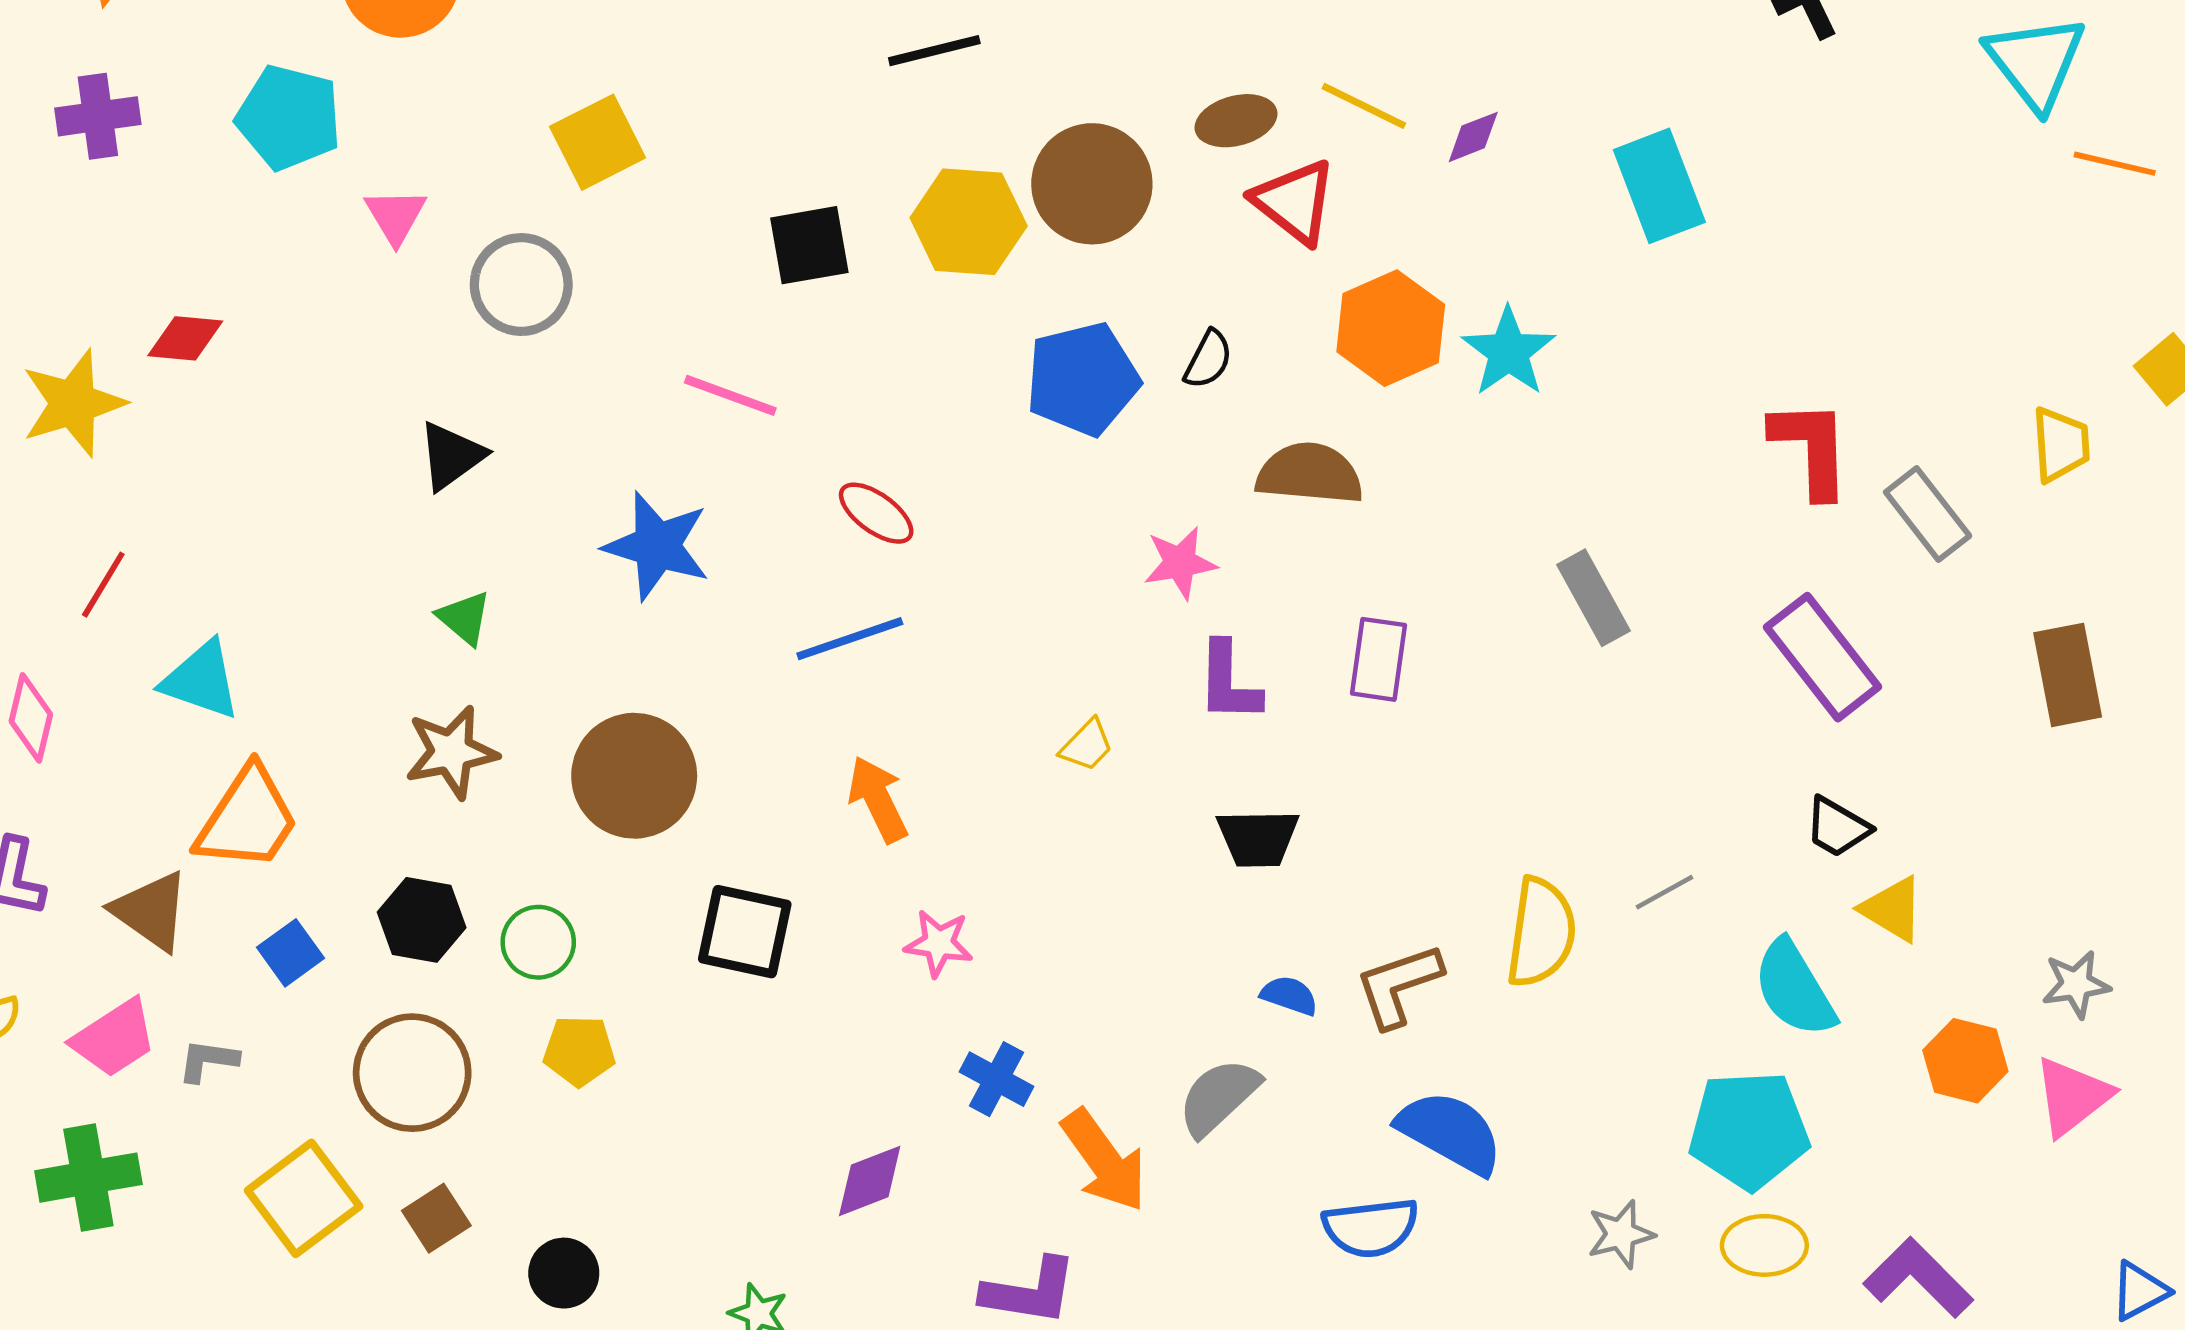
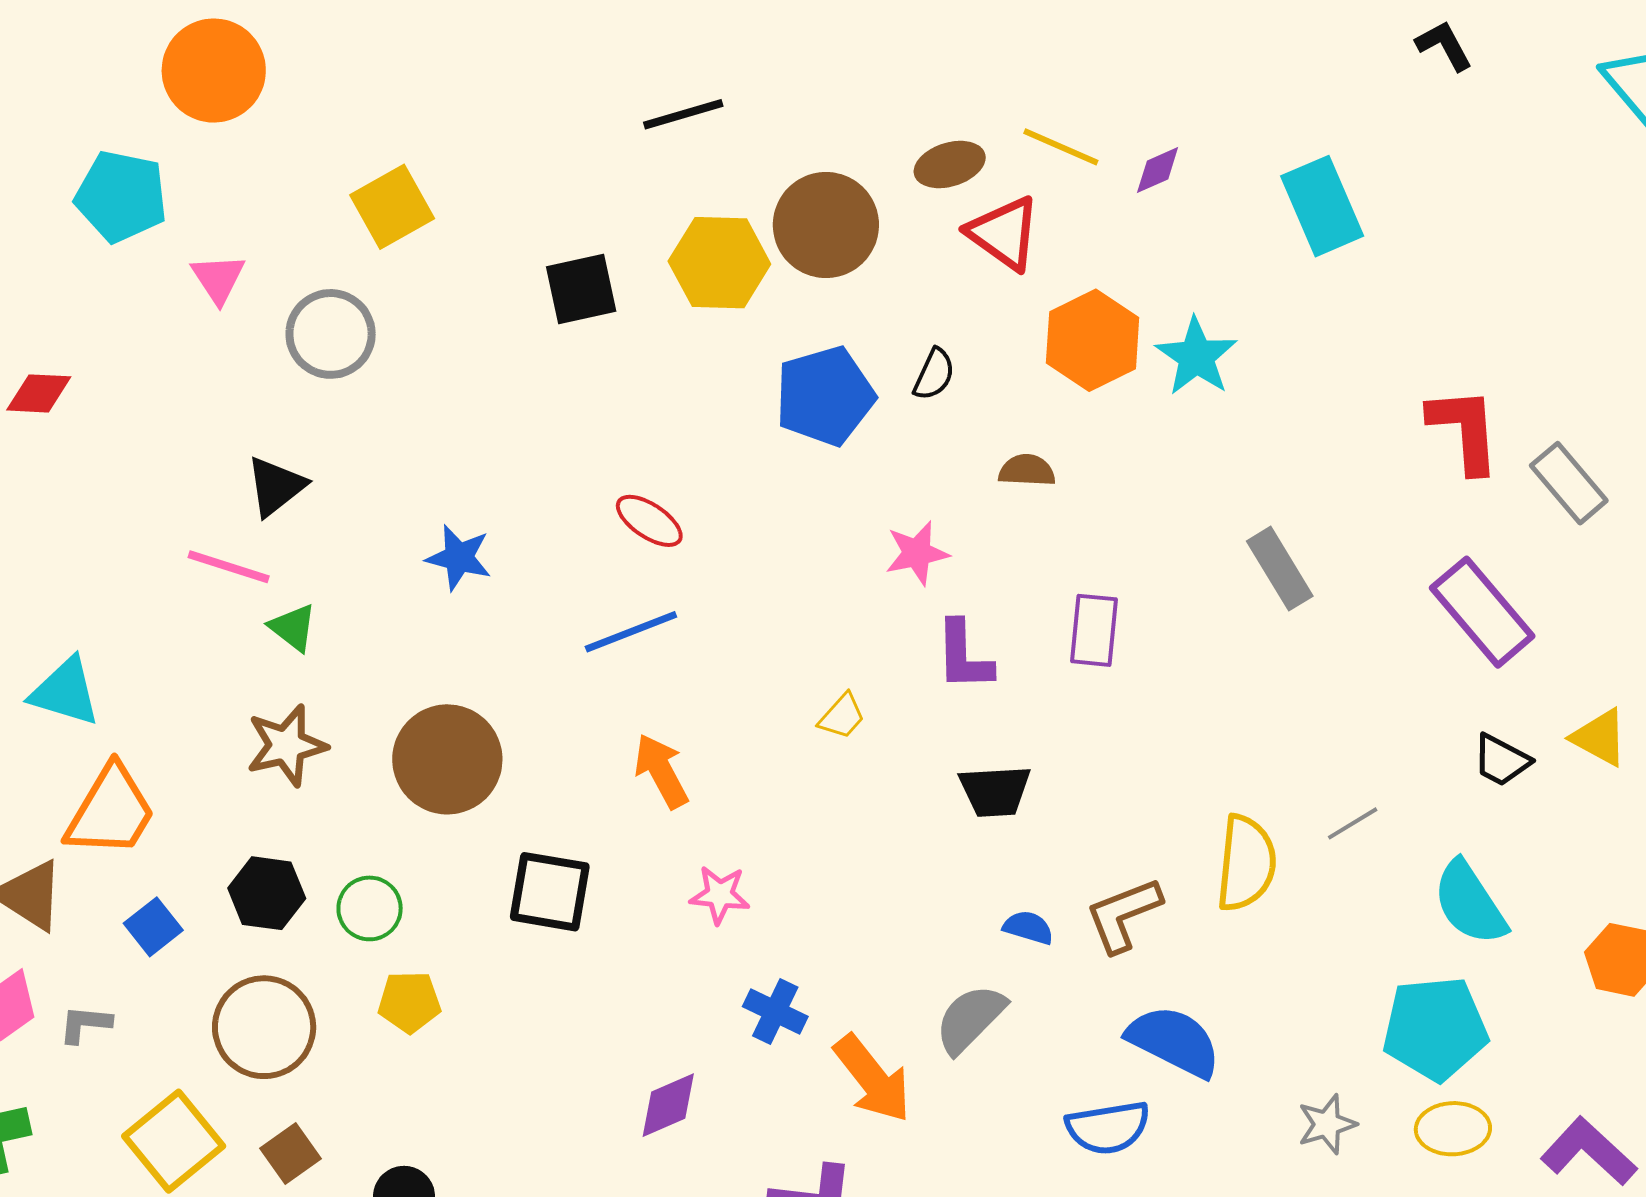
pink line: (730, 395) -> (229, 567), moved
brown semicircle: (1310, 474) -> (1027, 470), size x0.6
blue star: (657, 546) -> (459, 558), size x0.7
yellow triangle: (1892, 909) -> (1600, 737), moved

